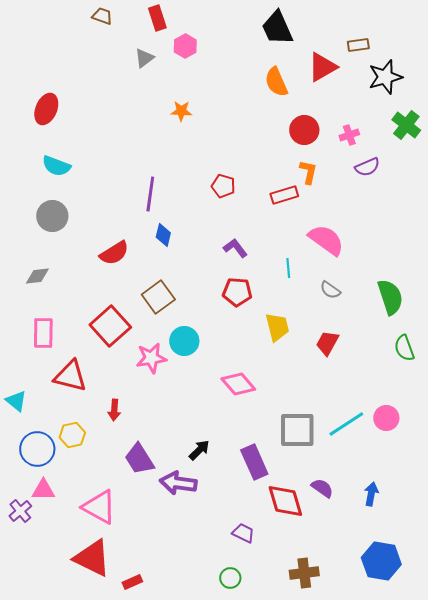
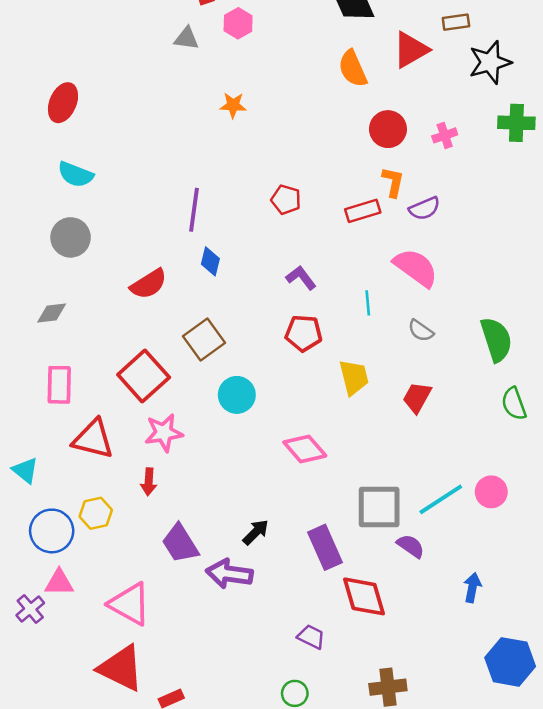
gray triangle: (144, 58) -> (186, 38), turned 45
green cross: (406, 125) -> (516, 123), turned -36
purple semicircle: (367, 167) -> (424, 208), moved
pink star: (151, 358) -> (164, 433), moved
purple semicircle: (322, 488) -> (411, 546), moved
blue hexagon: (381, 561) -> (510, 662), moved

